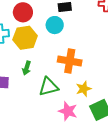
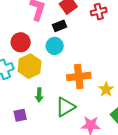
yellow star: (84, 89) -> (106, 89), moved

